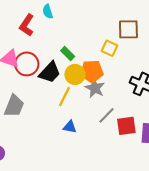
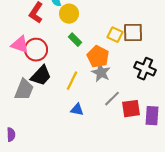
brown square: (128, 29) -> (133, 33), moved
orange pentagon: (92, 71) -> (98, 57), turned 30
black trapezoid: (50, 72) -> (41, 76), moved
yellow circle: (75, 74) -> (69, 14), moved

